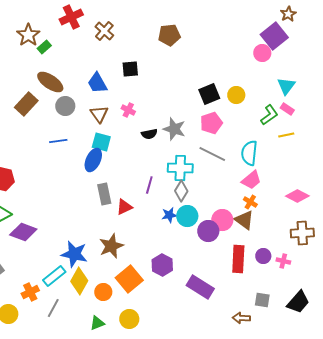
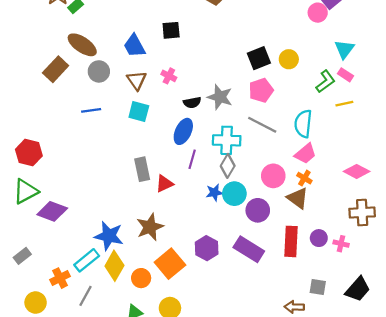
blue ellipse: (93, 160) -> (183, 131), moved
pink circle: (222, 220) -> (273, 176), moved
purple rectangle: (200, 287) -> (249, 249), moved

